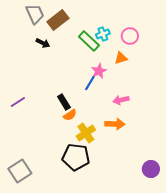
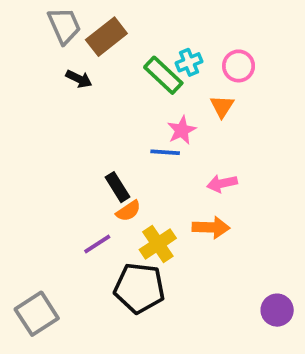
orange triangle: (121, 58) -> (222, 106), turned -40
blue line: (90, 83) -> (165, 152), turned 63
purple line: (18, 102) -> (97, 244), moved

